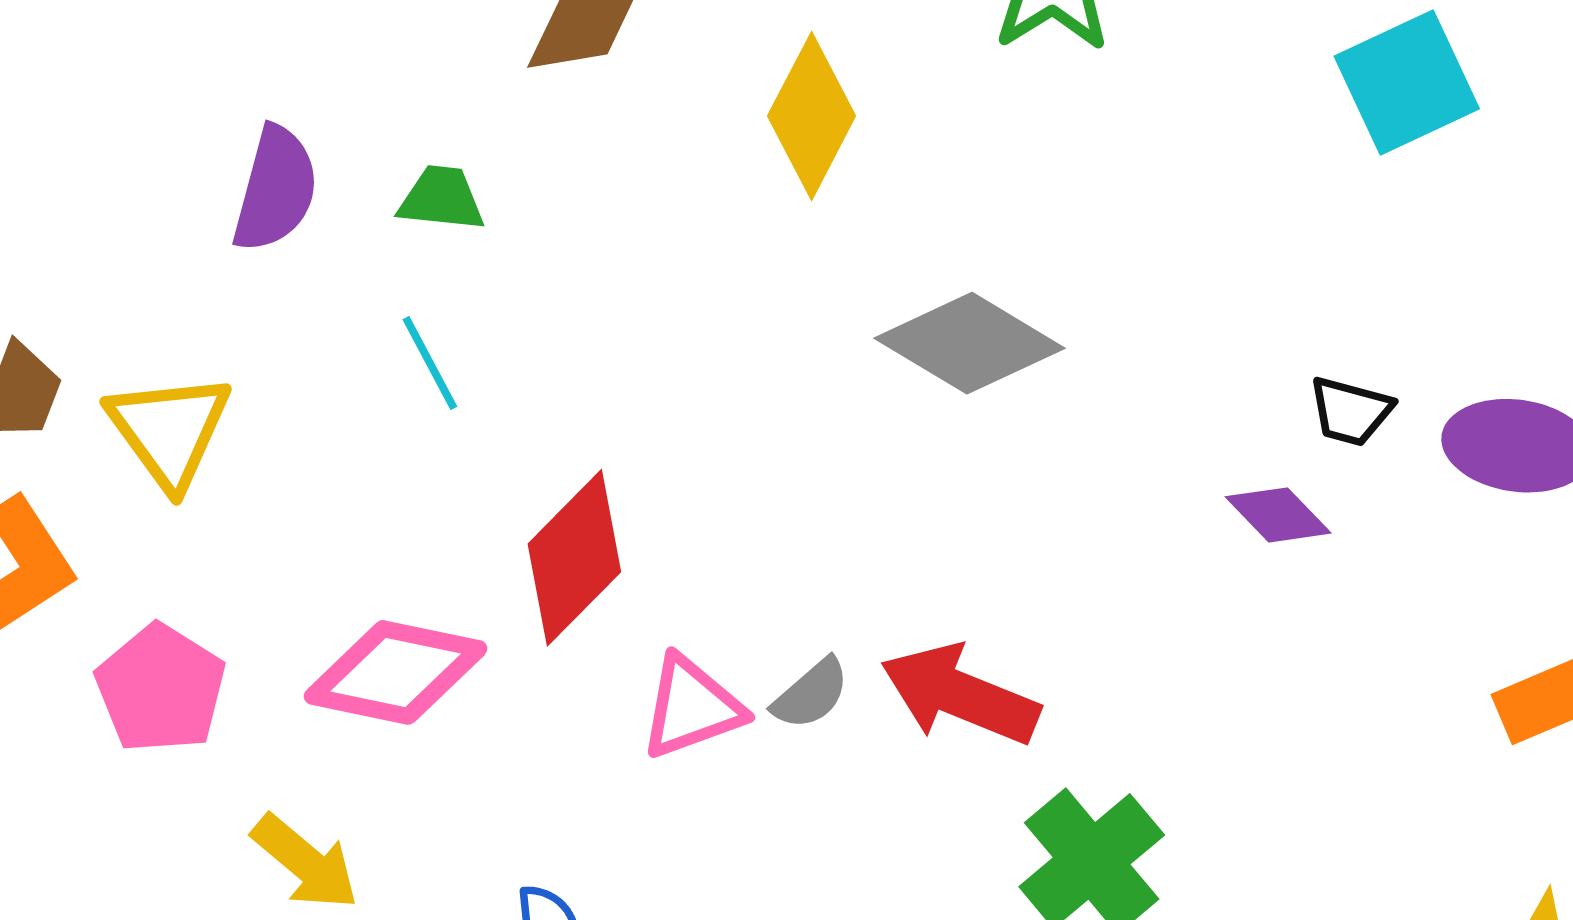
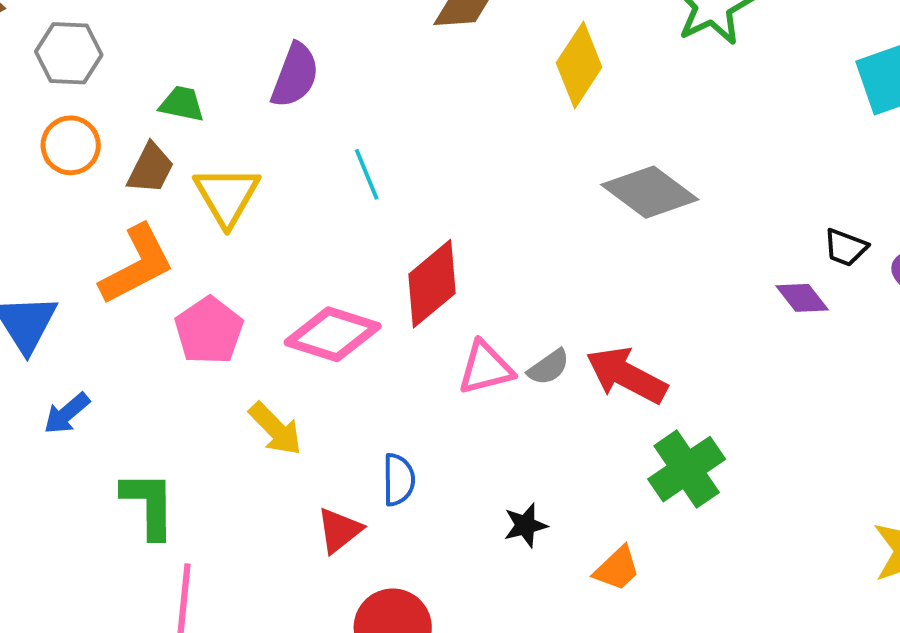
green trapezoid: (441, 199) -> (182, 104), moved

